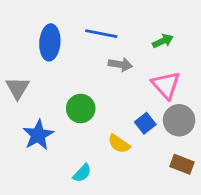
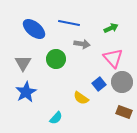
blue ellipse: (50, 42) -> (34, 29), turned -55
gray triangle: (18, 88) -> (23, 63), moved
green circle: (81, 109) -> (56, 59), moved

